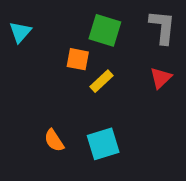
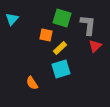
gray L-shape: (162, 27) -> (88, 25), moved
cyan square: (103, 144) -> (61, 69), moved

